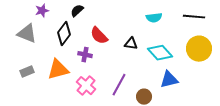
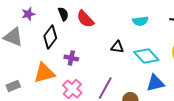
black semicircle: (77, 11) -> (63, 14), turned 112
red semicircle: (99, 36) -> (85, 19), moved
gray rectangle: (27, 72) -> (13, 86), moved

